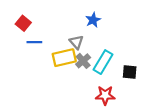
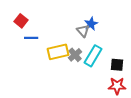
blue star: (93, 20) -> (91, 24), moved
gray triangle: (76, 42) -> (83, 31), moved
red star: (105, 95) -> (117, 86), moved

